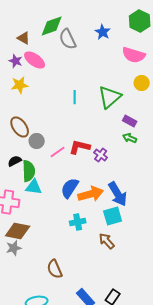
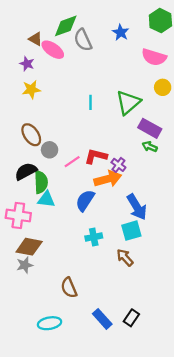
pink ellipse: (35, 60) -> (53, 50), moved
purple rectangle: (130, 121) -> (150, 128), size x1.5
black semicircle: (15, 161) -> (26, 171), size x1.5
orange arrow: (91, 194) -> (108, 179), moved

